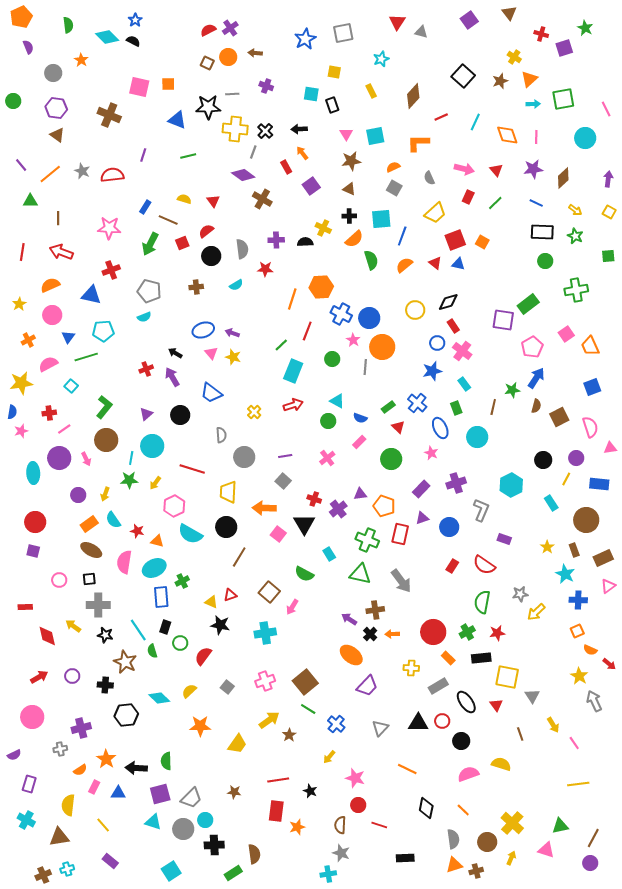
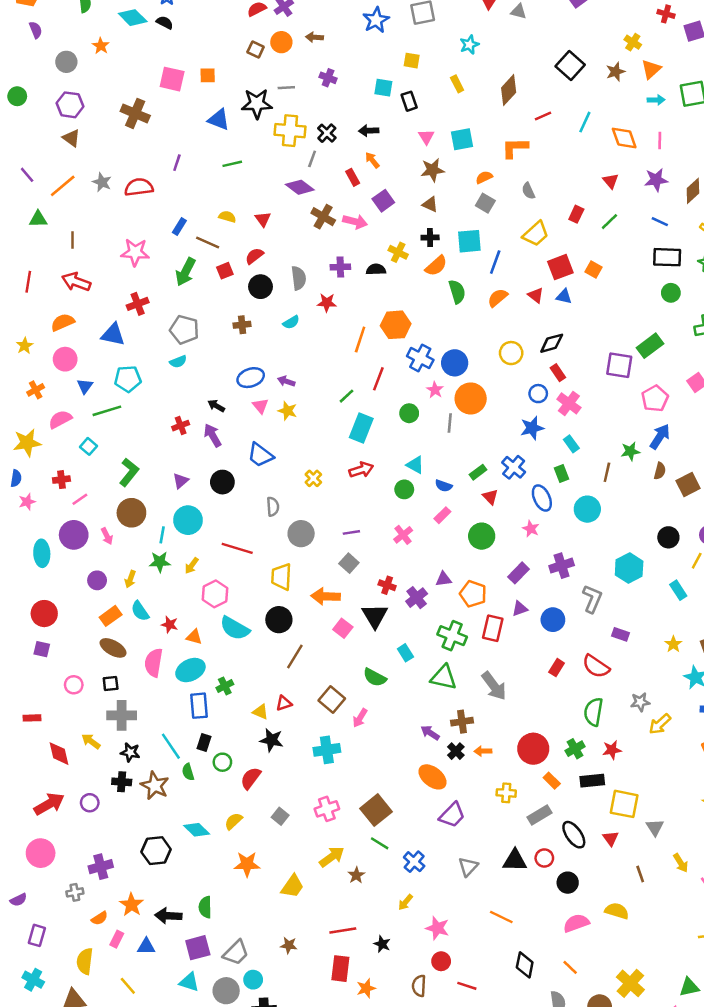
pink arrow: (464, 169) -> (355, 222), moved
red arrow: (39, 677) -> (49, 804), size x1.4
black cross: (105, 685) -> (122, 782), moved

